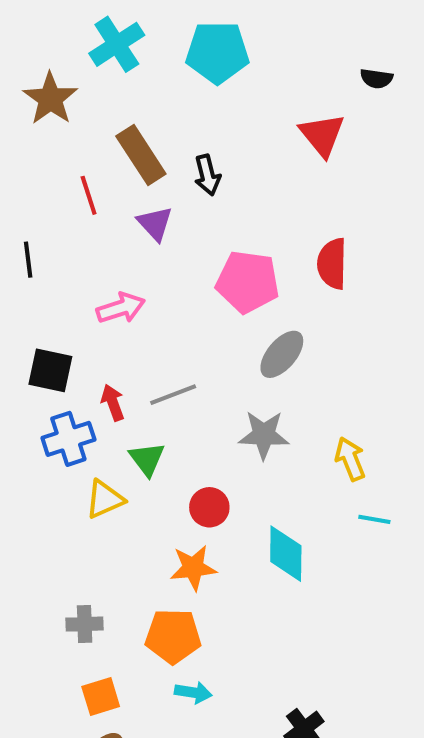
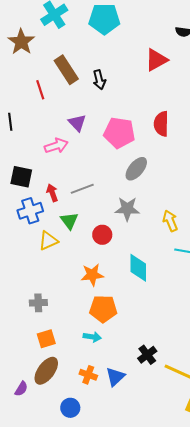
red triangle: (322, 135) -> (156, 60), turned 40
purple triangle: (155, 223) -> (77, 123), moved
red circle: (209, 507) -> (102, 235), moved
orange pentagon: (173, 636) -> (103, 309), moved

